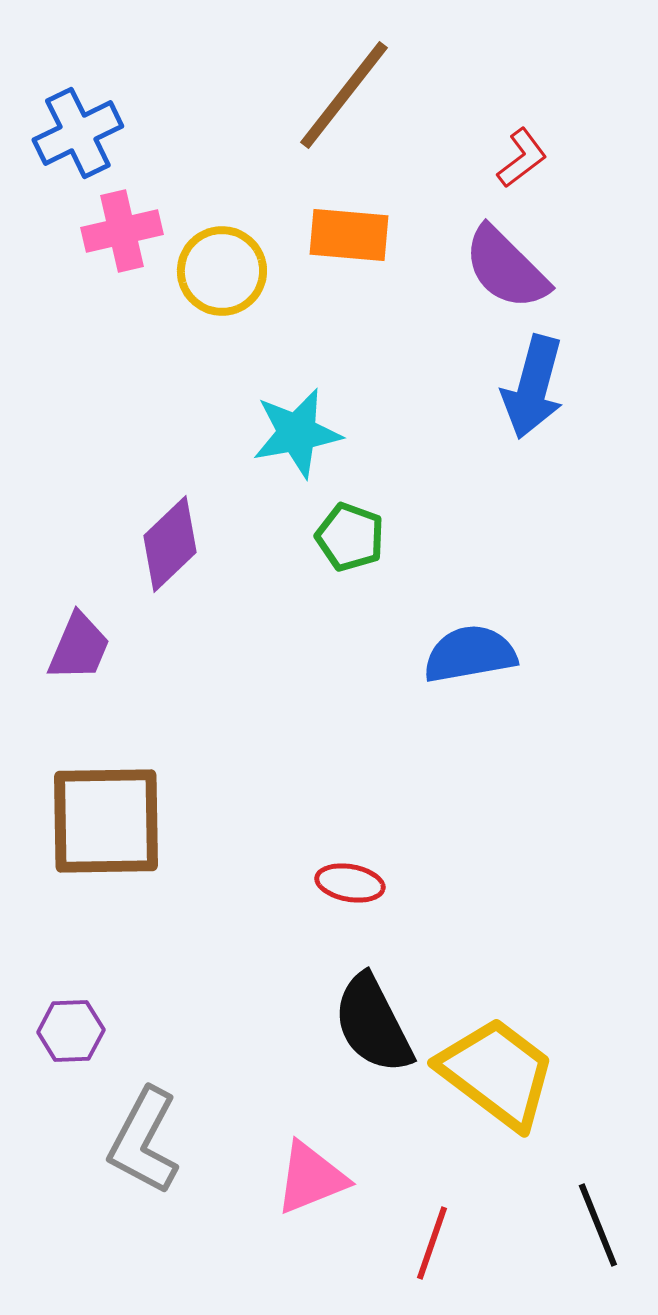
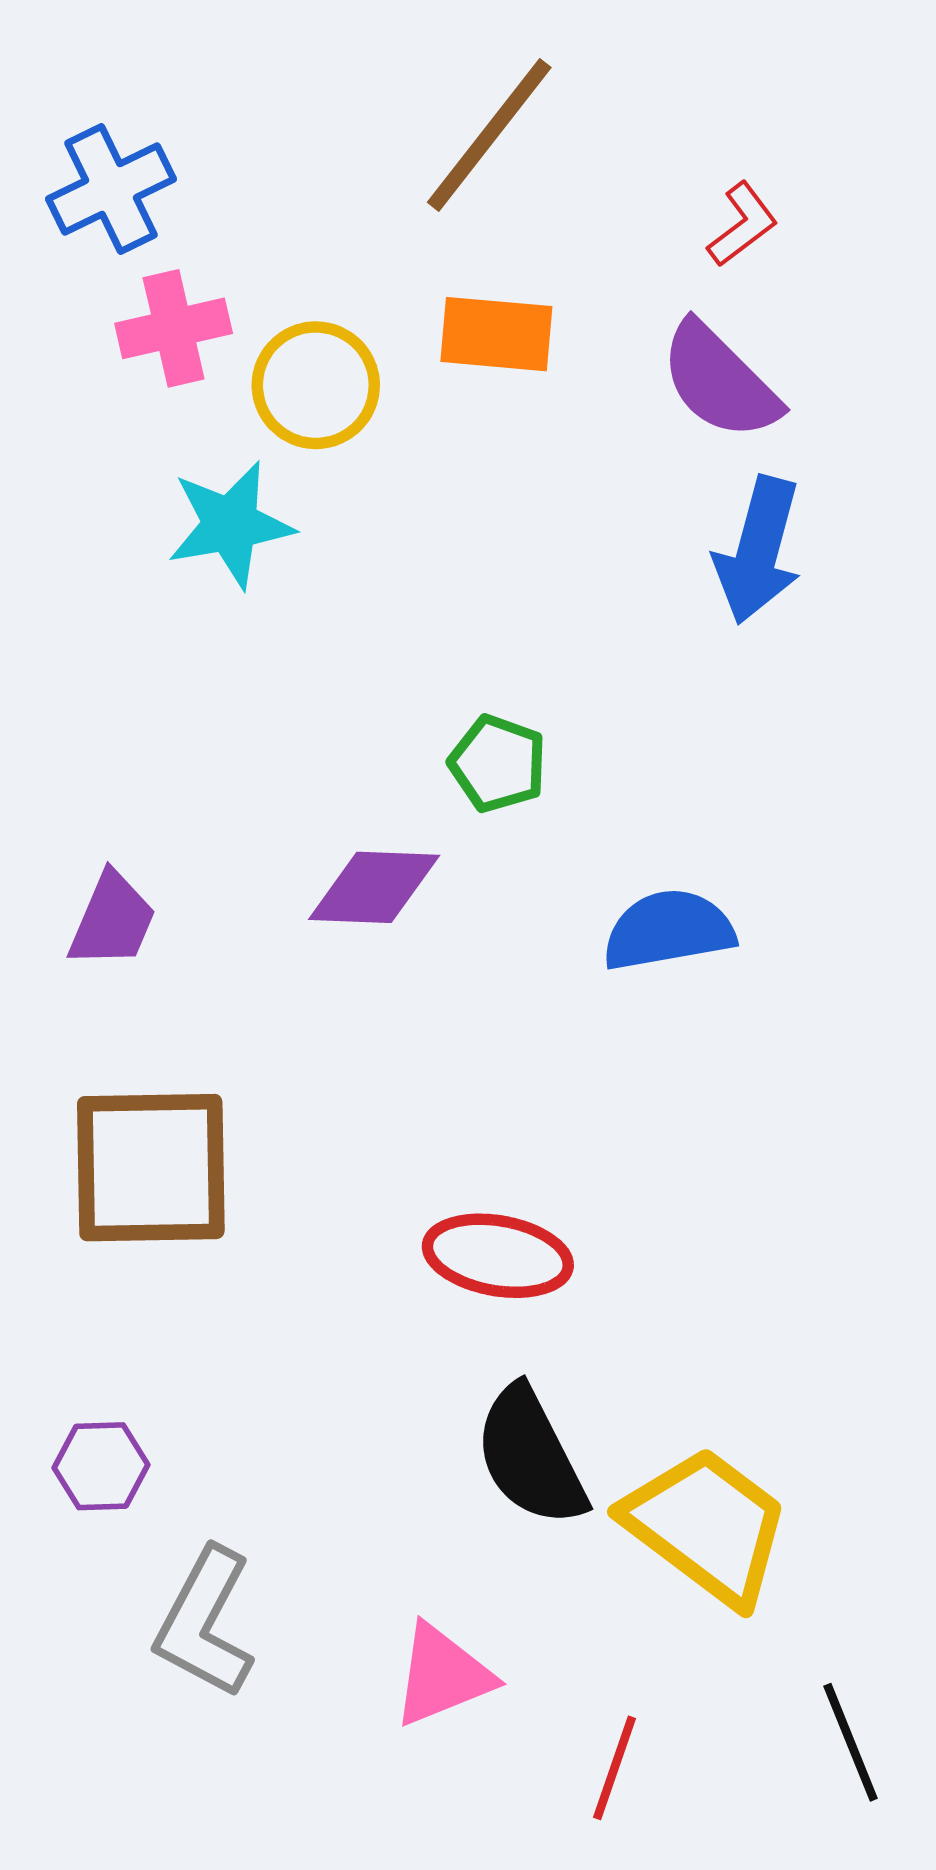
cyan star: (297, 433) -> (230, 525), moved
purple diamond: (170, 544) -> (374, 887), moved, turned 46
red ellipse: (350, 883) -> (498, 1256), size x1.5

